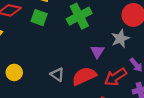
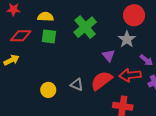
yellow circle: (14, 72) -> (48, 90), moved
red arrow: (115, 77) -> (130, 75), turned 40

